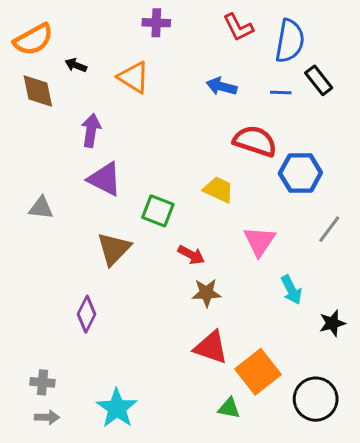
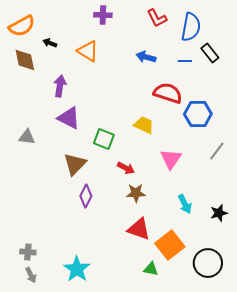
cyan arrow: (291, 290) -> (185, 204), moved
purple diamond: (86, 314) -> (86, 196), moved
gray arrow: (47, 417) -> (31, 275), turned 63

